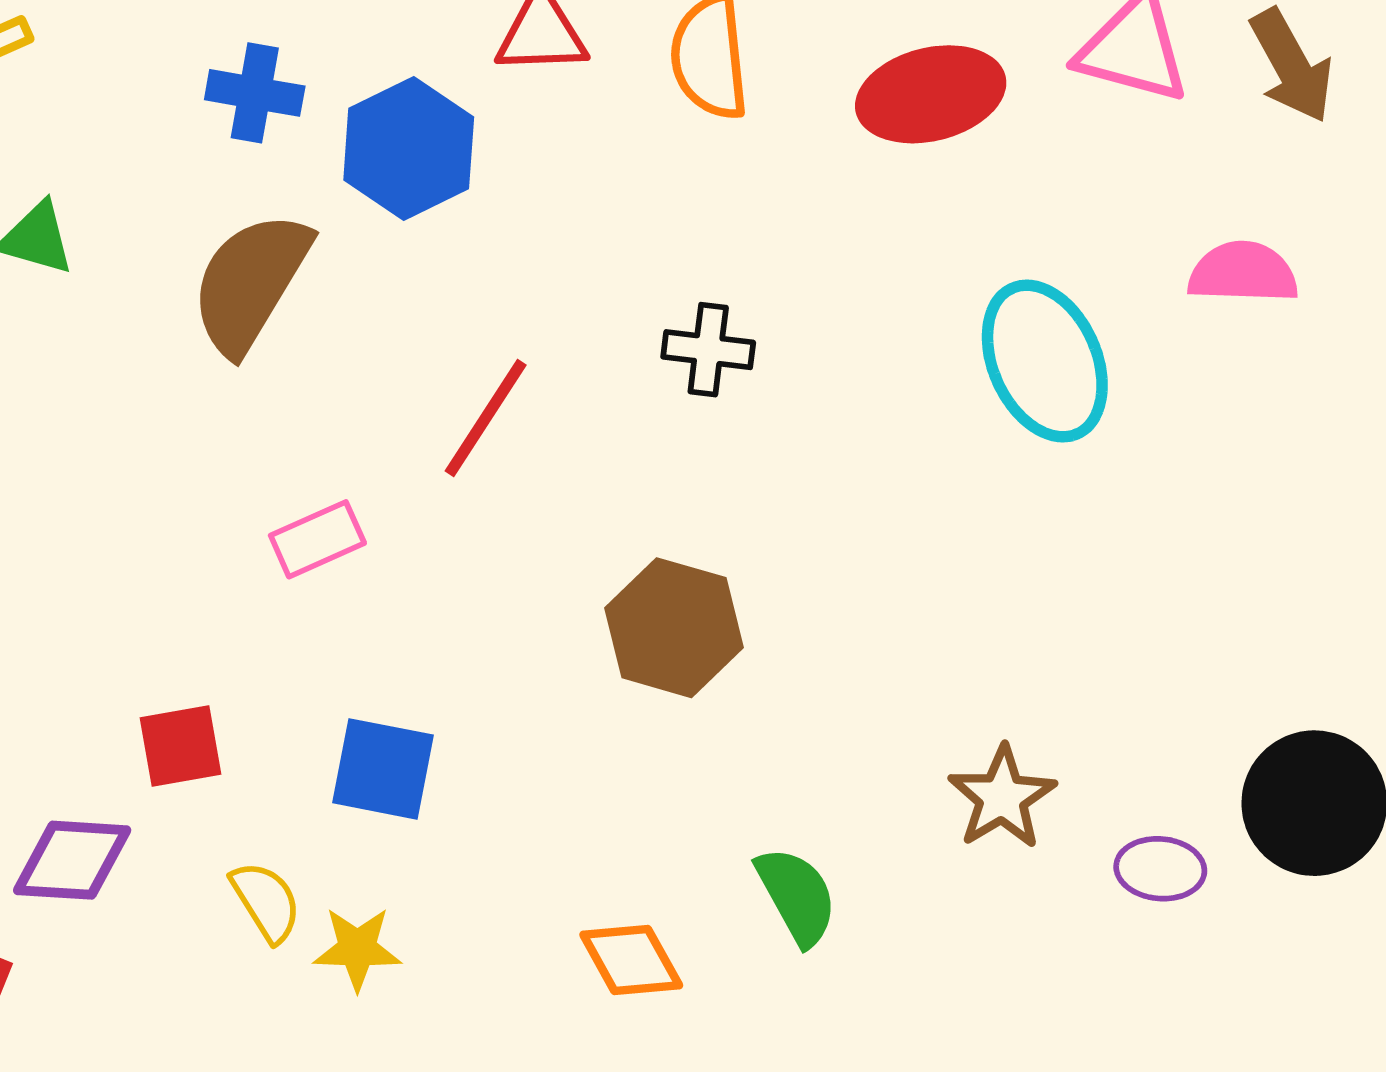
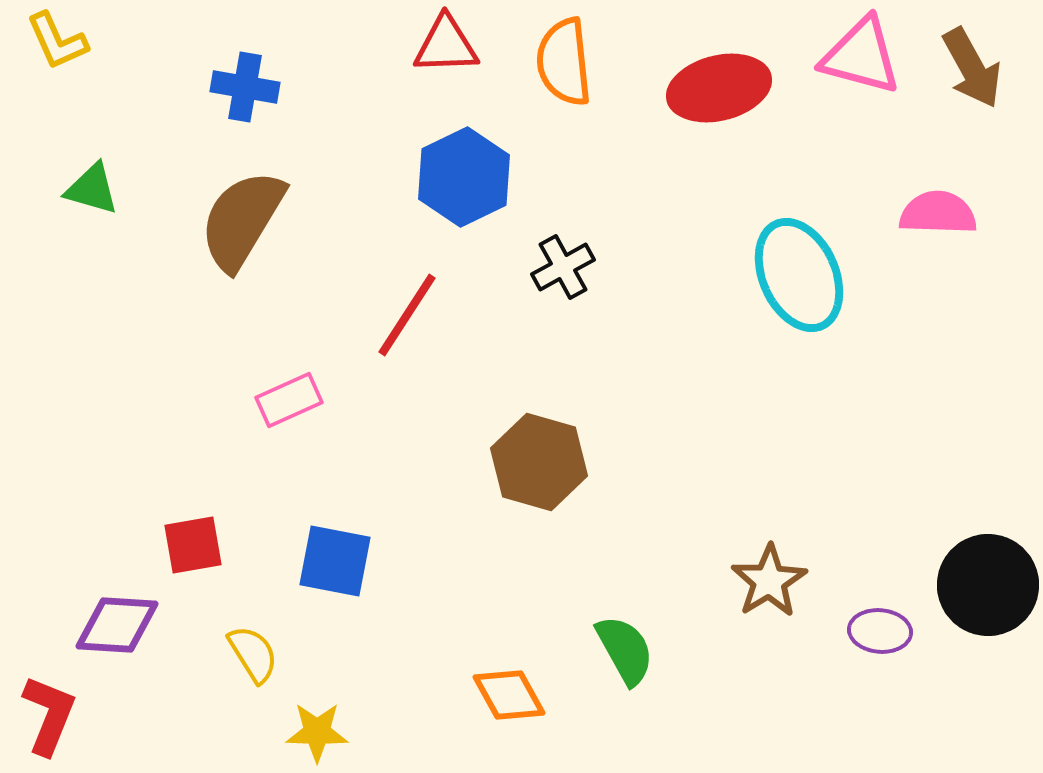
blue hexagon: (409, 149) -> (464, 177), moved
black cross: (708, 350) -> (563, 267), turned -36
yellow star: (357, 949) -> (317, 732), moved

